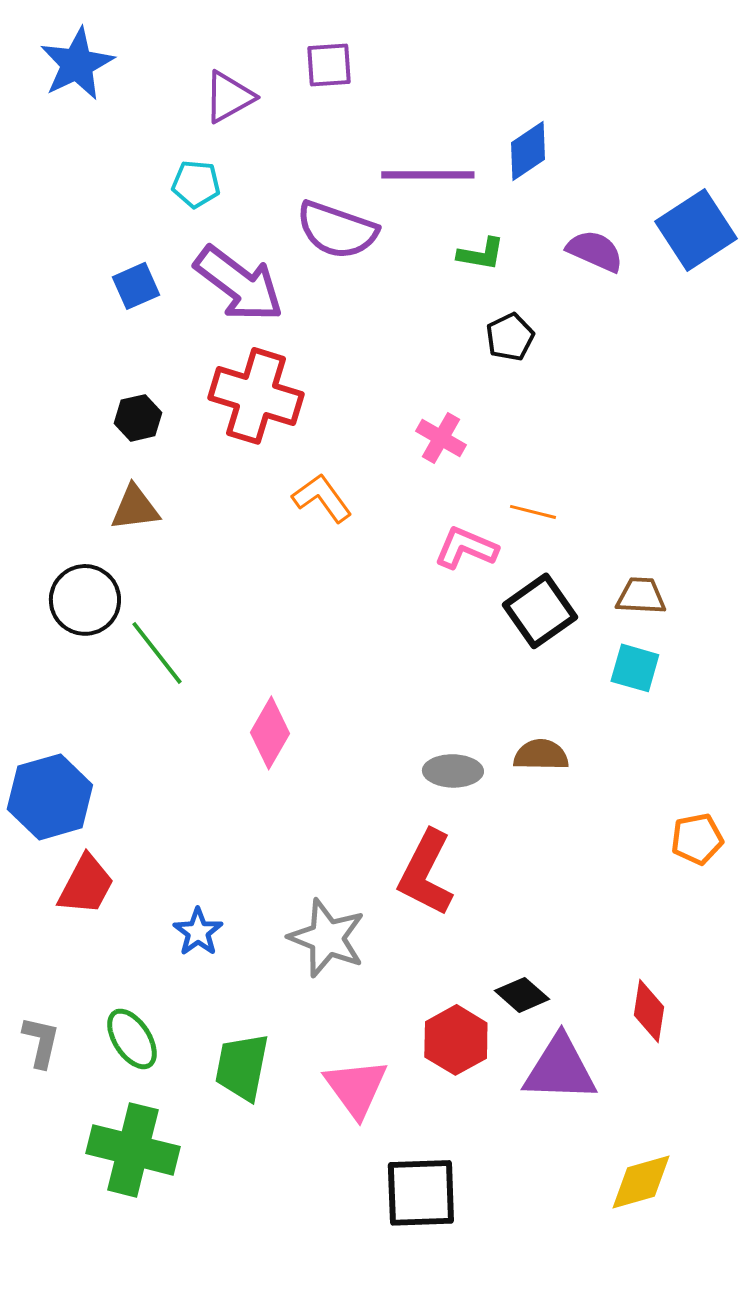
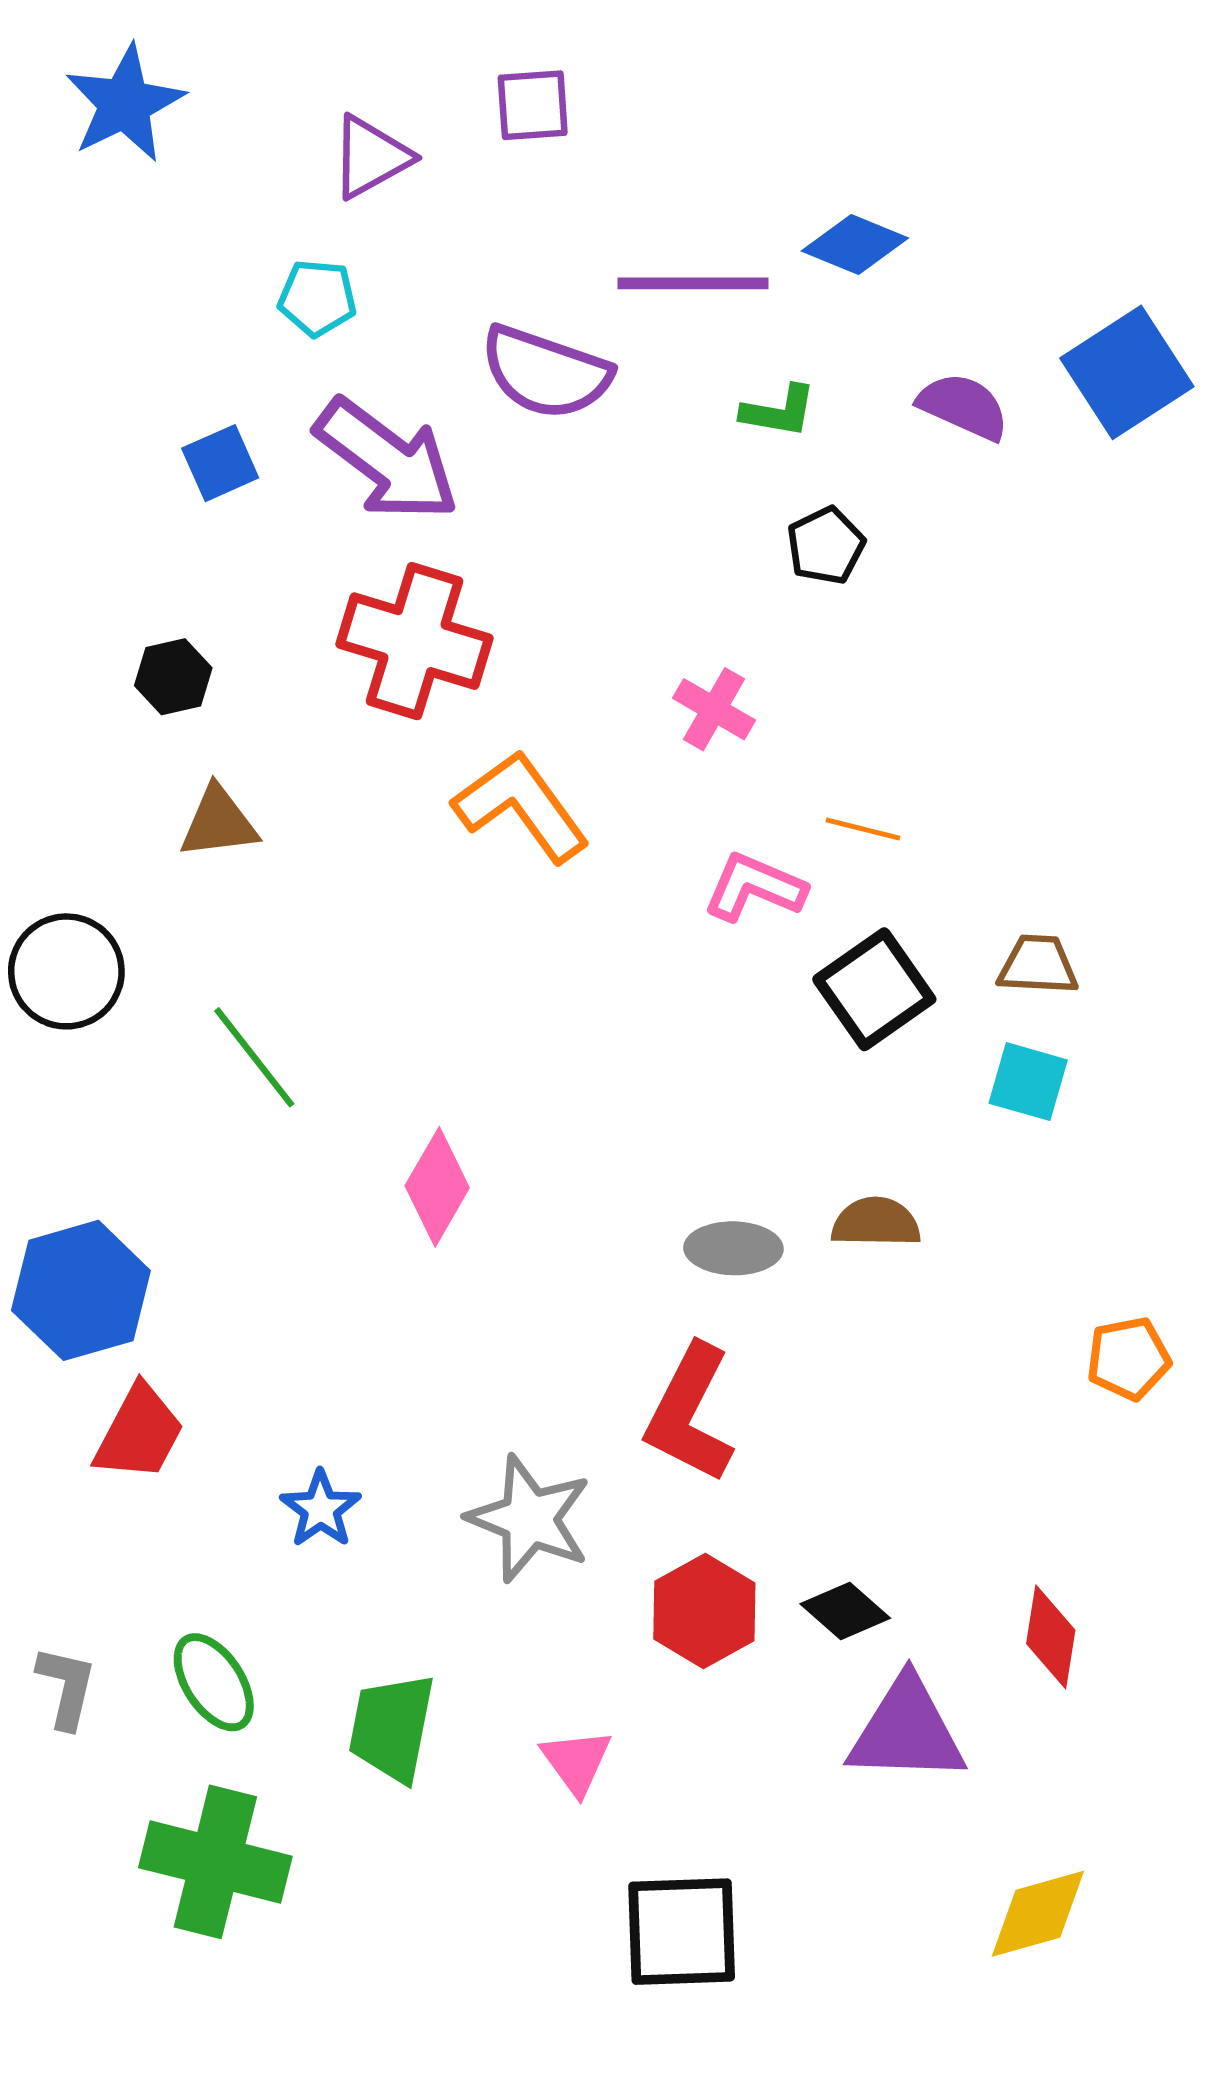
blue diamond: (528, 151) -> (855, 244), turned 56
black hexagon: (138, 418) -> (173, 677), moved
orange L-shape: (322, 498) -> (521, 806), size x1.4
black circle: (85, 600) -> (66, 971), moved
red hexagon: (456, 1040) -> (704, 1611), moved
pink triangle: (356, 1088) -> (576, 1762), size x0.7

